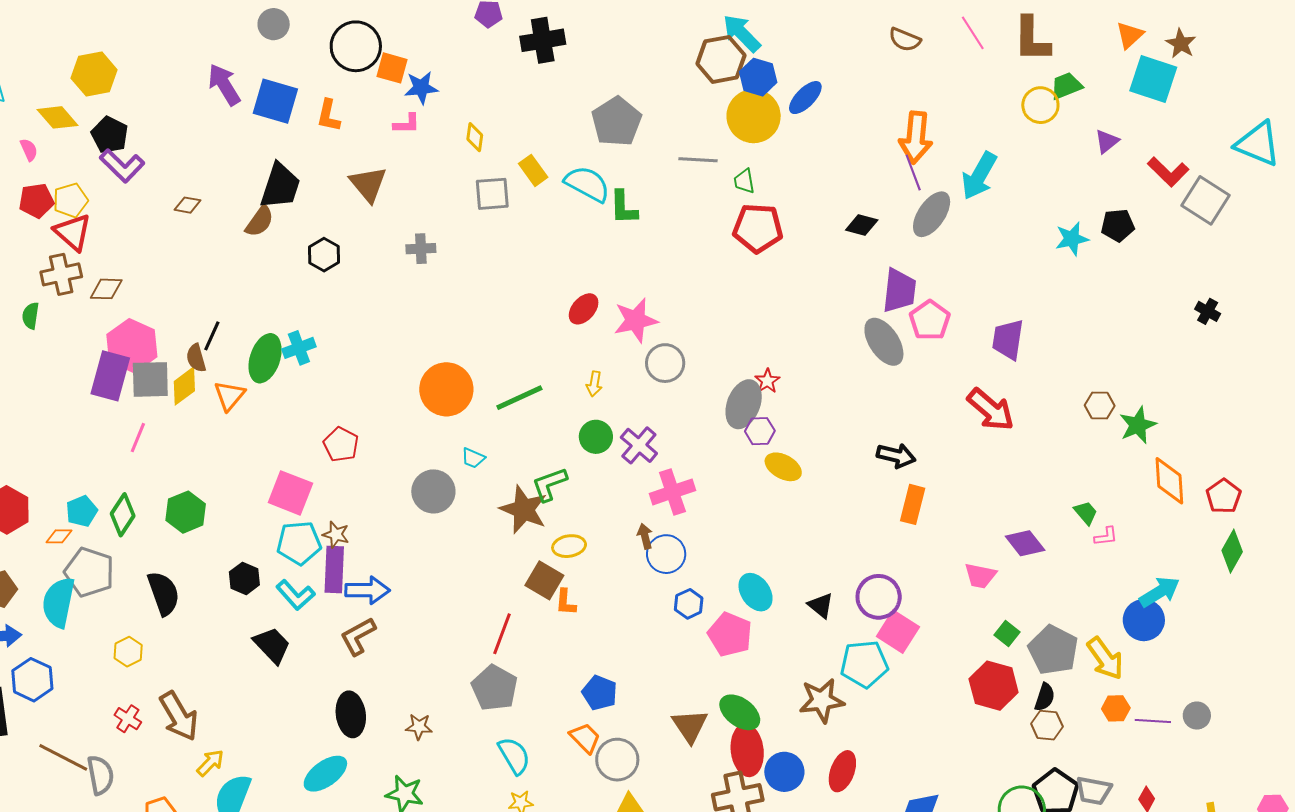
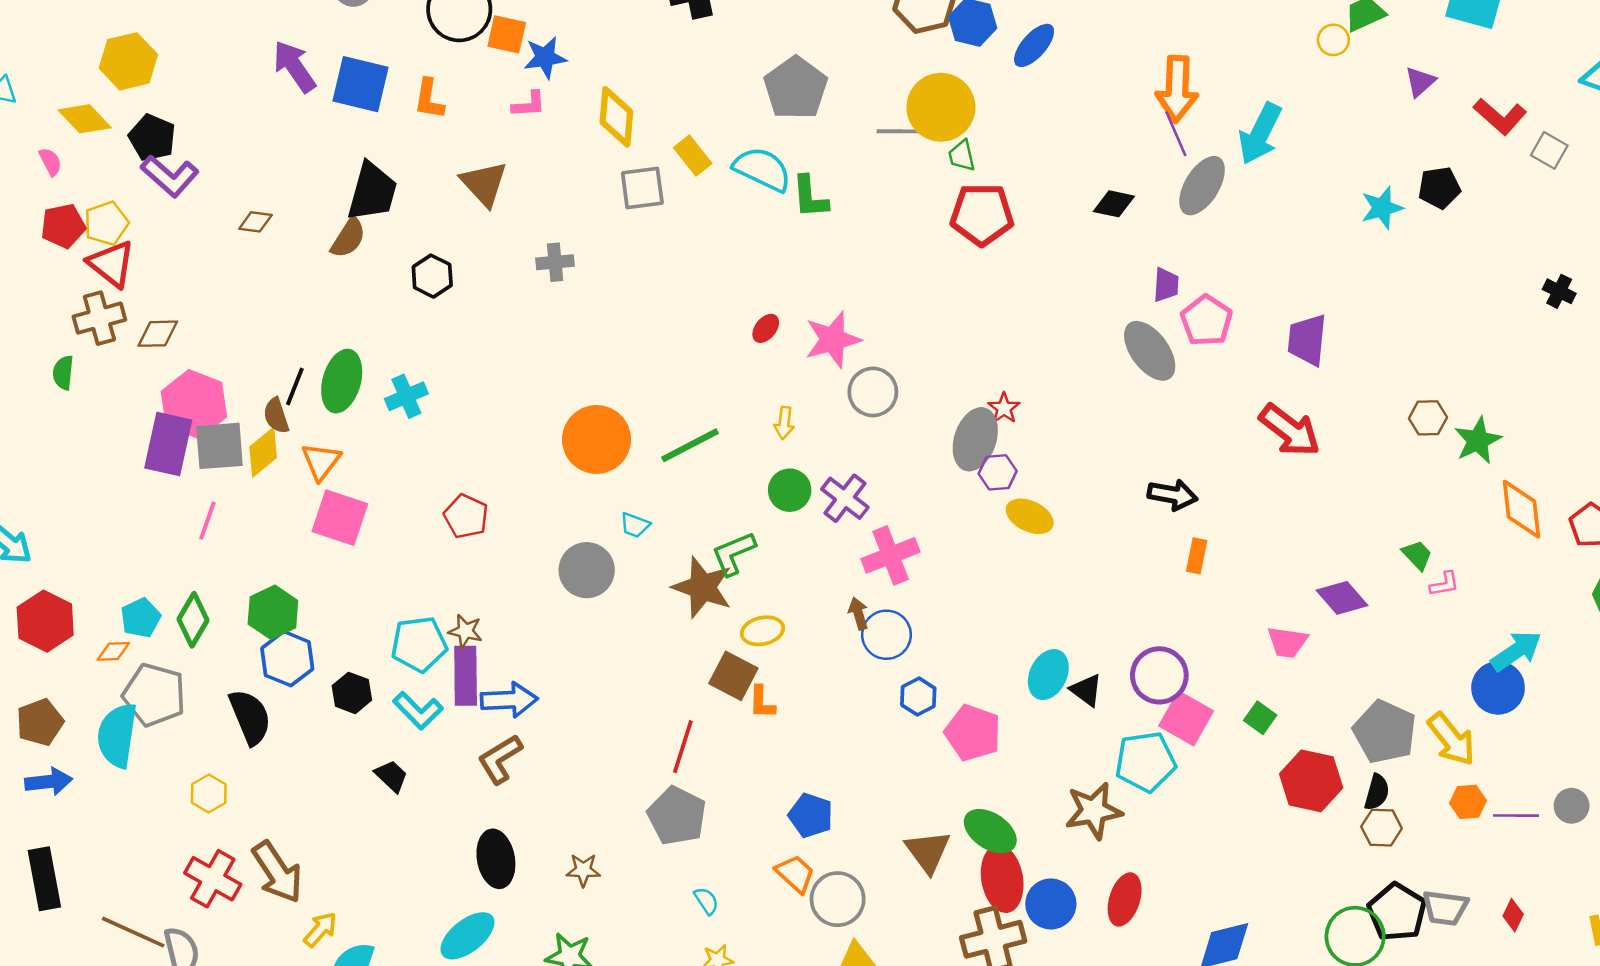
yellow circle: (1040, 105) -> (1333, 40), size x0.7
yellow circle: (754, 116) -> (941, 107), moved
yellow diamond: (475, 137) -> (616, 117), size x1.6
gray square: (1205, 200) -> (1549, 150), size x0.6
purple trapezoid: (899, 291) -> (1166, 285), size x0.6
red ellipse: (584, 309) -> (766, 328), size x0.7
green ellipse: (265, 358) -> (342, 381), moved
pink square: (290, 493) -> (340, 518), moved
orange rectangle: (913, 504) -> (1197, 556), size x0.7
cyan ellipse: (756, 592) -> (1048, 675), moved, turned 63
green square: (1007, 633) -> (1260, 718), moved
black trapezoid: (272, 645) -> (391, 776), size x0.7
blue hexagon: (32, 680) -> (287, 659), moved
red cross: (128, 719) -> (213, 879), size x1.6
cyan semicircle: (514, 756) -> (706, 901), size x0.6

